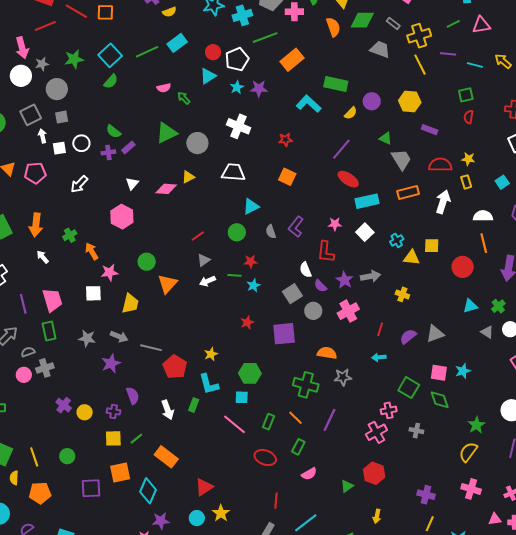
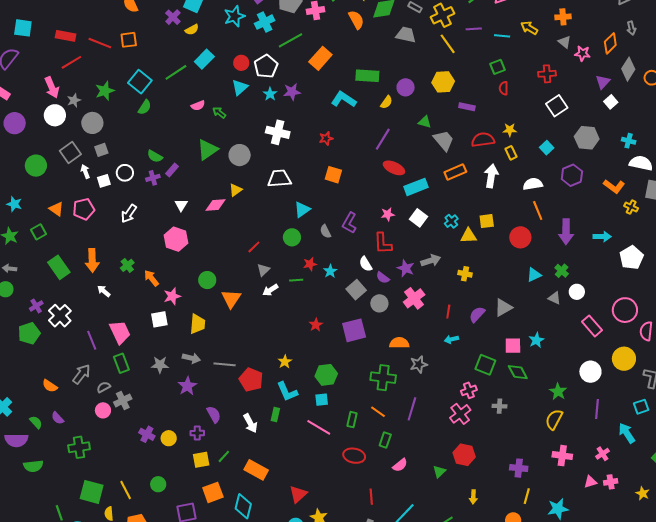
cyan star: (253, 285) -> (330, 271), moved

